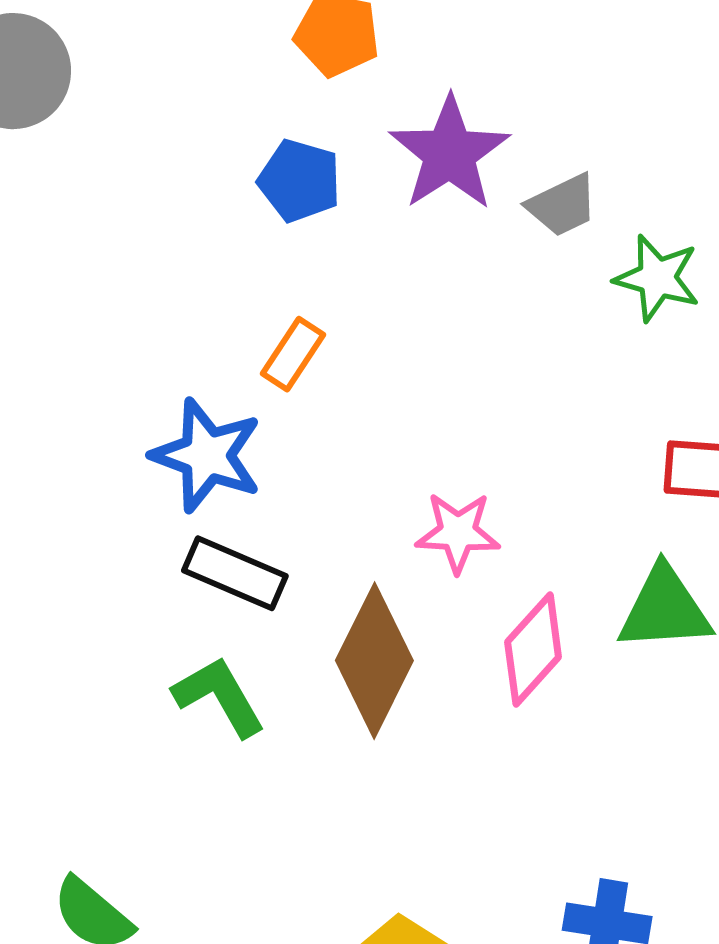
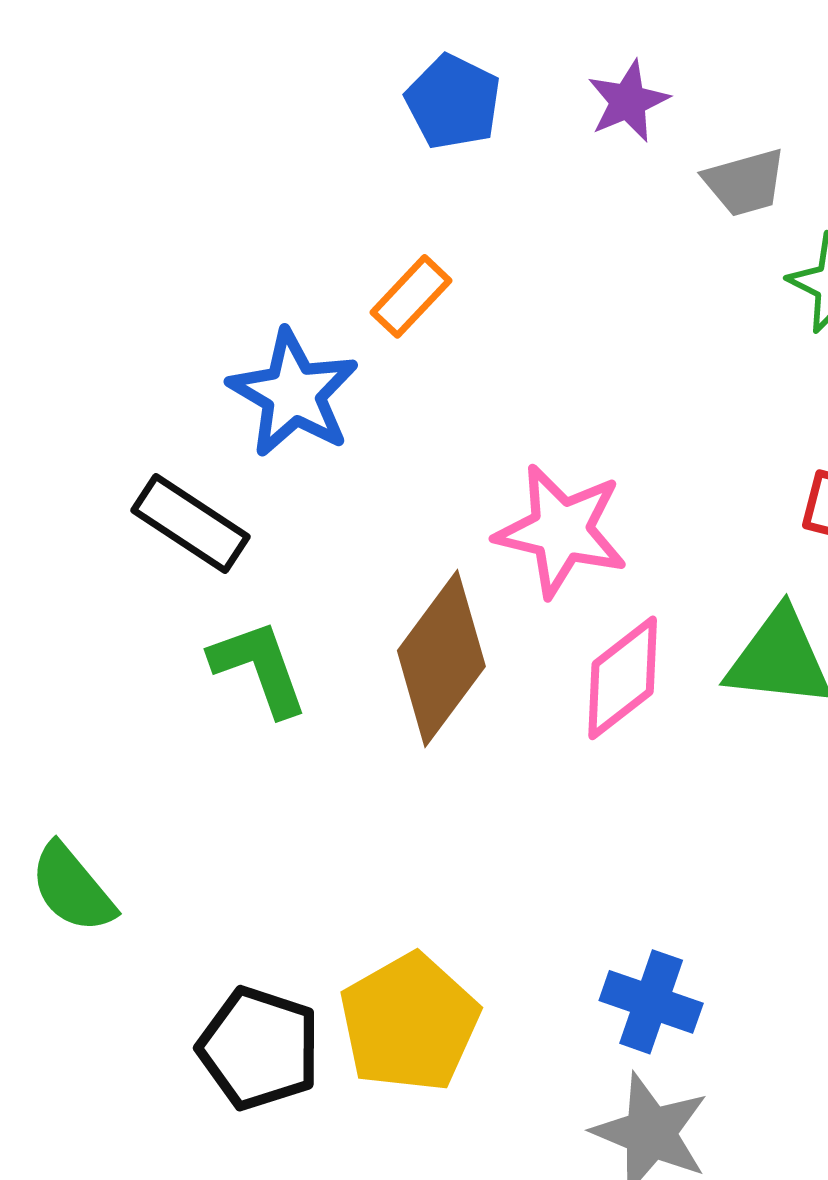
purple star: (450, 153) -> (628, 101), size x0.6
pink star: (458, 532) -> (561, 531), size x1.4
black rectangle: (235, 573) -> (191, 524), moved

